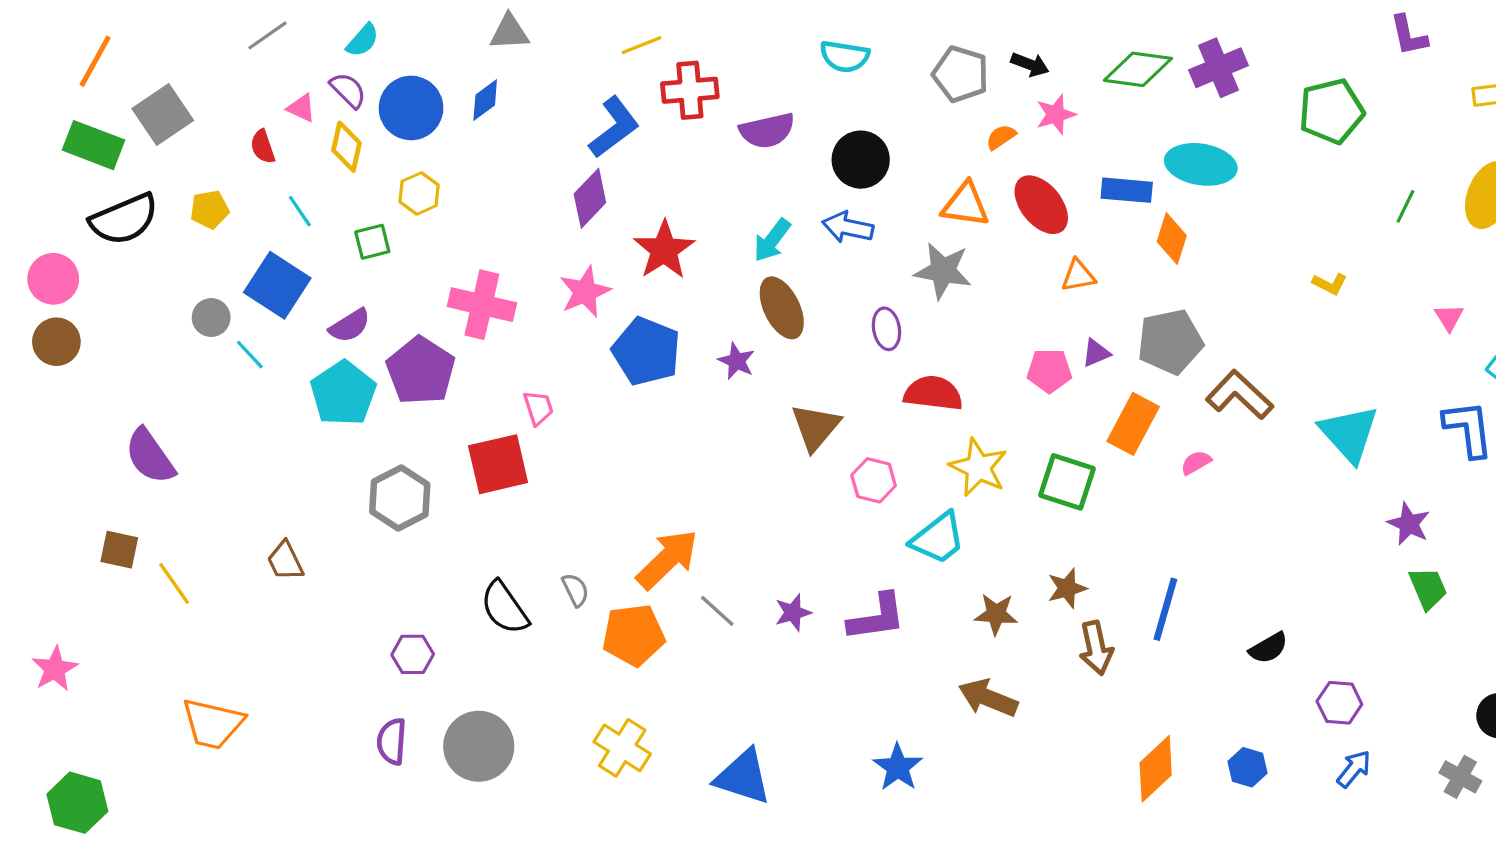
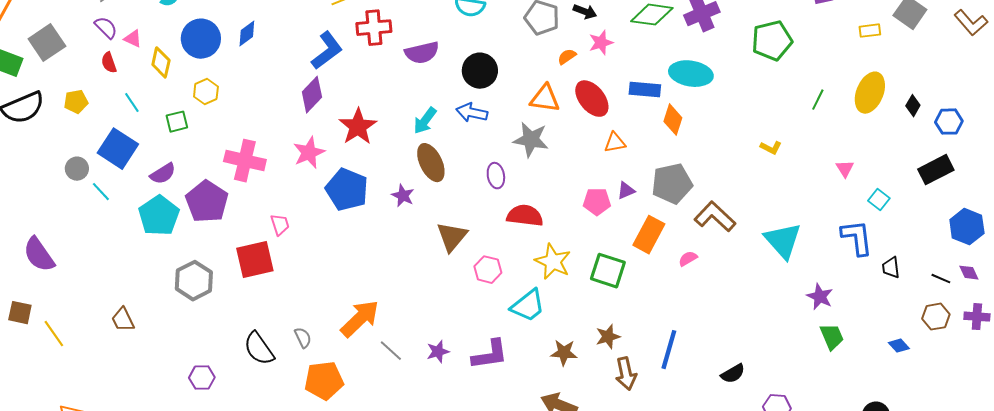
purple semicircle: (348, 90) -> (106, 28), moved
orange pentagon: (633, 635) -> (324, 381), moved

